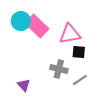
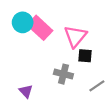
pink triangle: (70, 34) -> (75, 36), turned -40
gray line: (80, 80) -> (97, 86), moved

